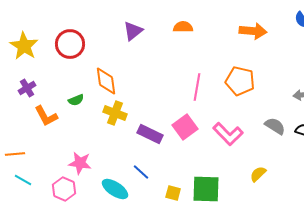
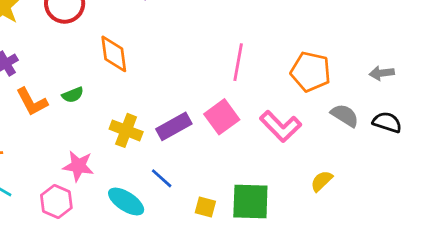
orange pentagon: (240, 81) -> (311, 72), moved
green semicircle: (76, 100) -> (73, 95), moved
yellow cross: (115, 113) -> (126, 130), moved
purple rectangle: (150, 134) -> (174, 126), turned -55

